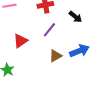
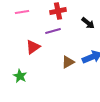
purple line: (49, 30) -> (53, 31), moved, turned 35

